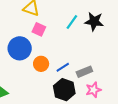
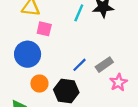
orange circle: (41, 64) -> (39, 84), moved
black hexagon: (64, 90) -> (66, 91), moved

